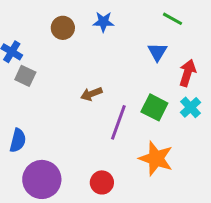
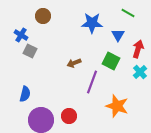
blue star: (103, 22) -> (92, 23), moved, size x1.5
brown circle: (63, 28) -> (43, 16), moved
green square: (154, 107) -> (111, 61), moved
red circle: (102, 182) -> (69, 116), moved

